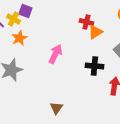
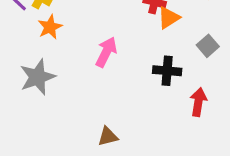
brown triangle: (56, 108) -> (108, 136), turned 40

